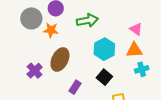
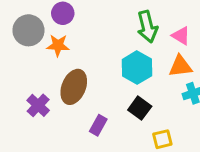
green arrow: (87, 20) -> (147, 27), moved, turned 90

